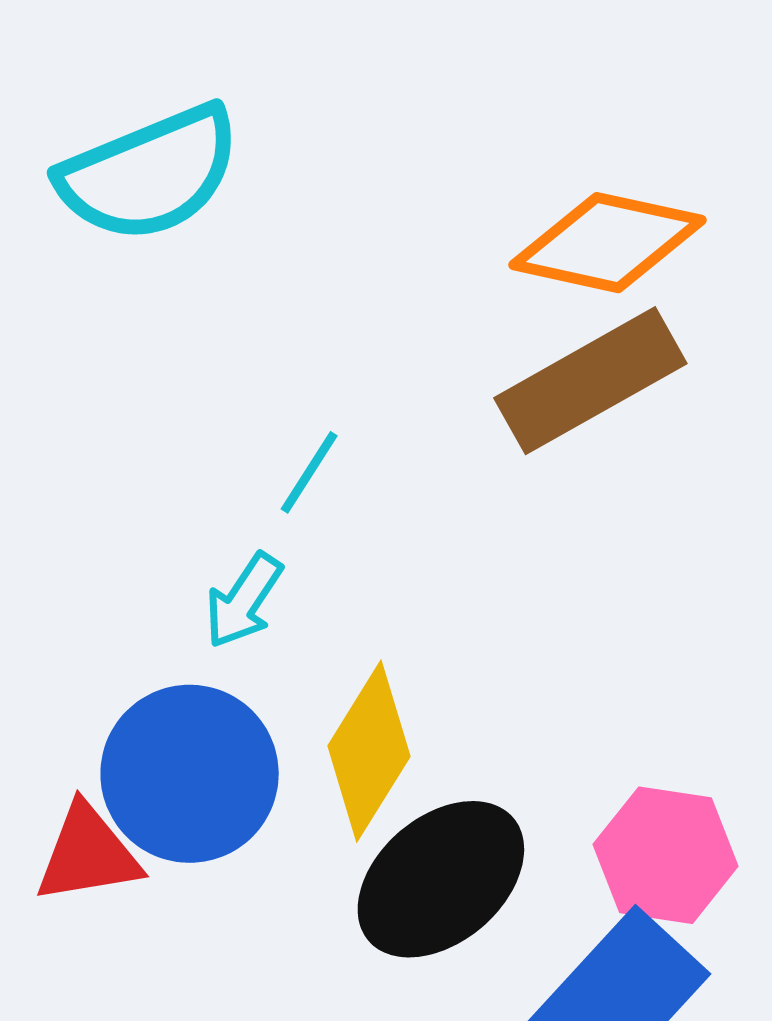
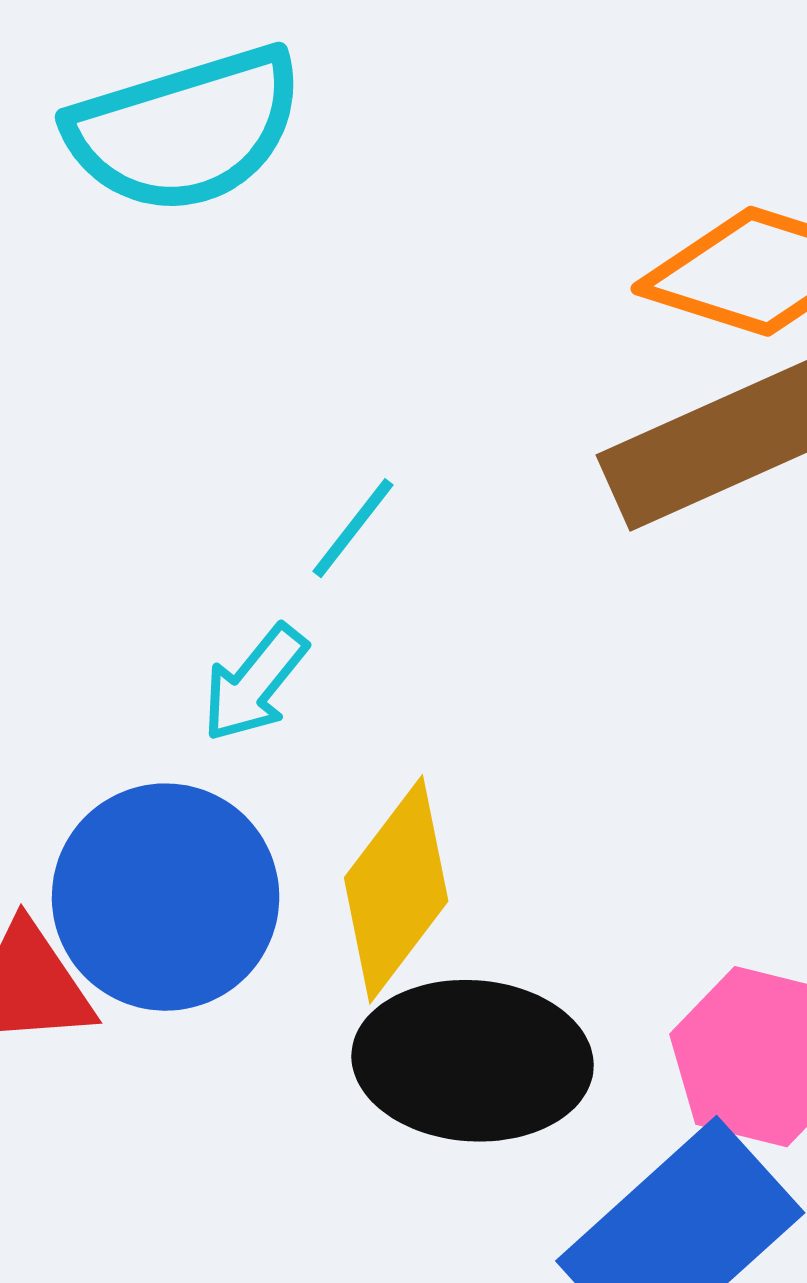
black ellipse: (441, 879) -> (473, 1061), turned 39

